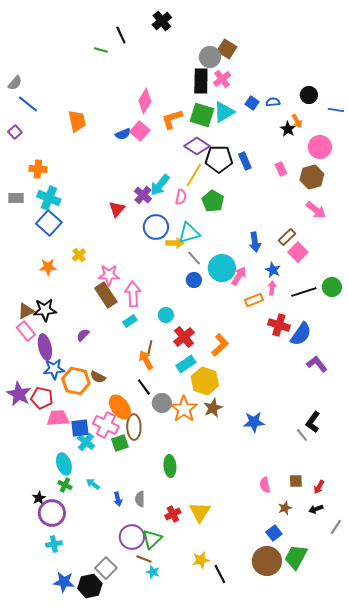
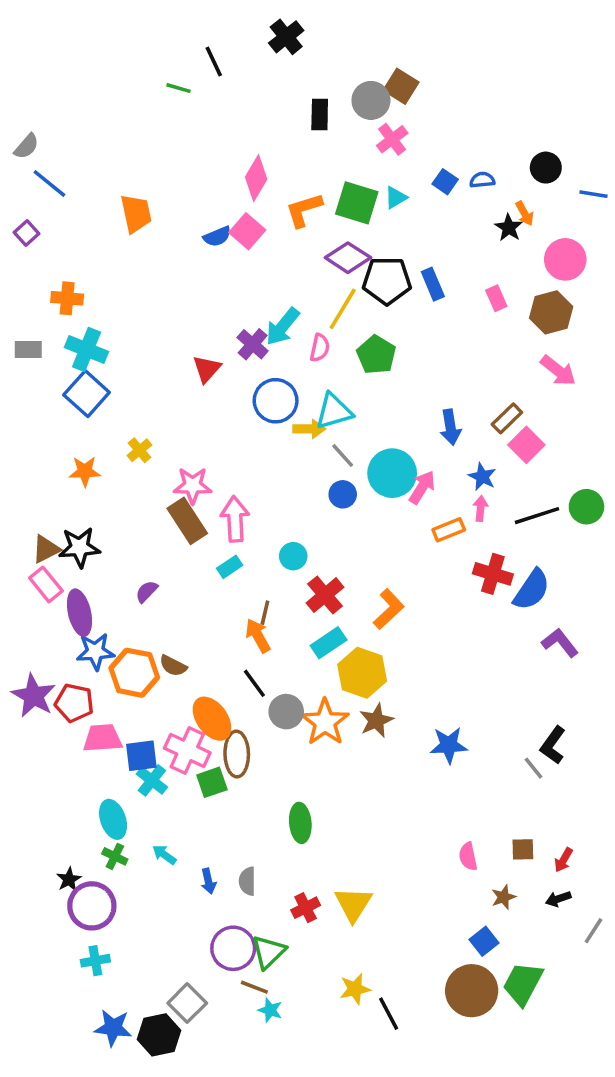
black rectangle: (201, 81) -> (320, 115), moved, size x0.7
cyan triangle: (224, 112) -> (396, 198), size x0.6

